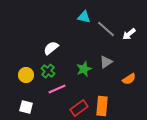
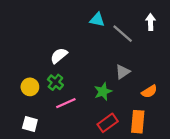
white arrow: (129, 34) -> (151, 22), moved, turned 128
green star: (84, 69) -> (103, 92), moved
orange rectangle: (102, 106) -> (138, 122), moved
red rectangle: (79, 108) -> (108, 123), moved

